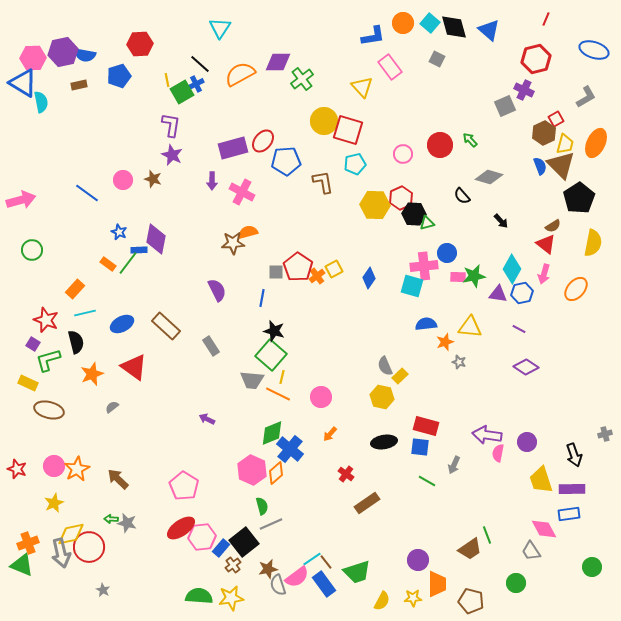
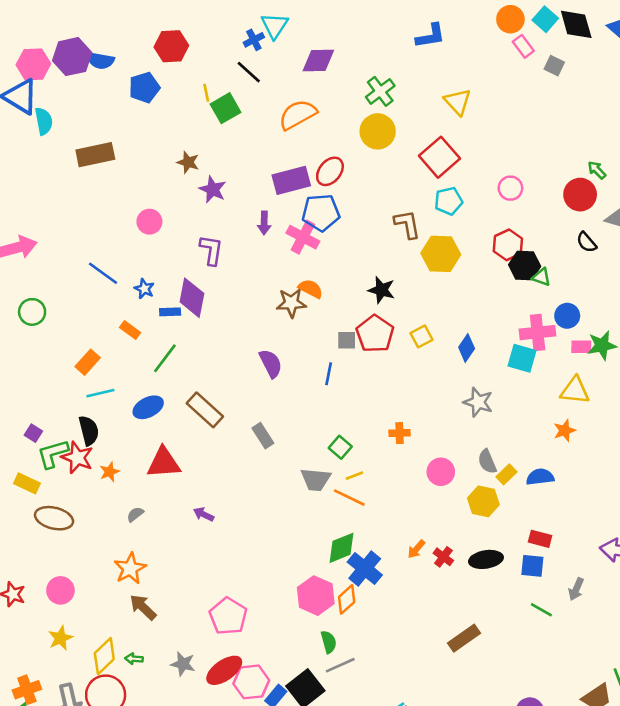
blue L-shape: (373, 36) -> (430, 36), moved
purple diamond: (278, 62) -> (318, 60), moved
pink rectangle: (390, 67) -> (523, 46), moved, size x0.7
orange semicircle: (240, 74) -> (298, 115), moved
blue cross: (196, 84) -> (254, 40), moved
brown rectangle: (79, 85) -> (95, 155), moved, size x1.8
yellow circle: (324, 121) -> (378, 131), moved
purple L-shape: (171, 125) -> (211, 250), moved
red square: (348, 130) -> (440, 157), turned 32
red circle: (440, 145) -> (580, 195), moved
blue pentagon: (286, 161) -> (321, 213), moved
brown star: (153, 179) -> (188, 162), moved
blue line: (87, 193) -> (103, 273), moved
yellow hexagon: (375, 205) -> (441, 254), moved
green triangle: (427, 223) -> (541, 277), turned 35
orange semicircle: (248, 232) -> (311, 289), turned 42
green line: (128, 263) -> (165, 358), moved
orange cross: (317, 276) -> (400, 433), moved, turned 35
red star: (46, 320) -> (77, 458), moved
blue semicircle: (426, 324) -> (540, 477), moved
yellow triangle: (470, 327) -> (575, 391), moved
black star: (274, 331) -> (382, 290), moved
green square: (271, 355) -> (340, 447), size x0.6
gray star: (459, 362) -> (478, 402), moved, size x1.6
red triangle: (134, 367) -> (164, 463), turned -40
orange star: (92, 374) -> (109, 472), size x0.7
yellow line: (282, 377) -> (354, 476), turned 56
pink circle: (321, 397) -> (441, 472), moved
purple arrow: (207, 419) -> (204, 514), moved
red rectangle: (426, 426) -> (540, 539), size x0.7
orange star: (77, 469) -> (130, 568), moved
red cross: (346, 474) -> (443, 557), moved
gray star: (127, 523) -> (183, 664), moved
yellow diamond: (71, 534) -> (104, 656), moved, turned -32

